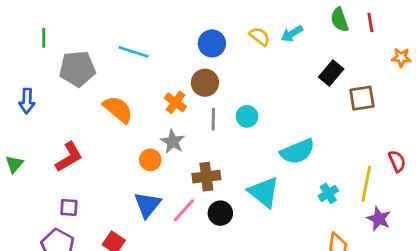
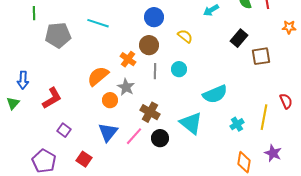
yellow semicircle: (260, 36) -> (185, 36), moved
blue arrow: (27, 101) -> (23, 80), moved
orange semicircle: (118, 109) -> (98, 76), moved, turned -80
brown cross: (206, 177) -> (150, 112), turned 36
purple square: (69, 208) -> (64, 130), moved, turned 32
purple star: (379, 219) -> (273, 153), moved

